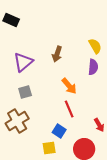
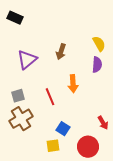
orange arrow: (69, 86) -> (73, 84), turned 36
gray square: (25, 92) -> (18, 96), moved
red line: (69, 109) -> (50, 97), moved

